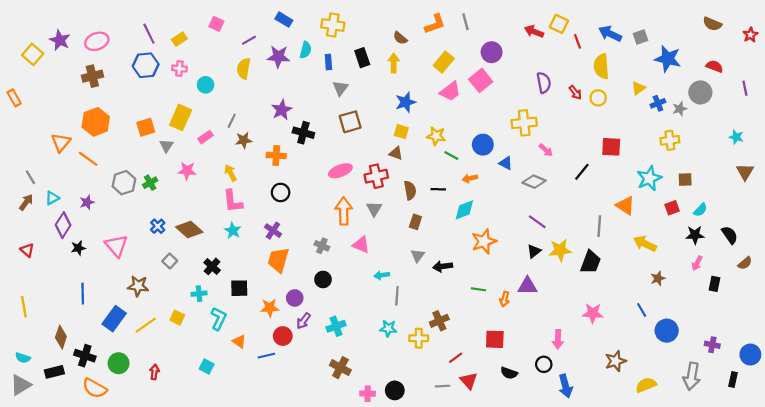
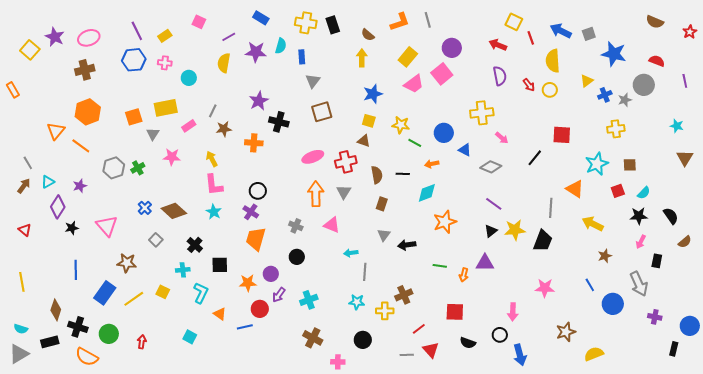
red arrow: (534, 32) -> (498, 45), moved
black rectangle: (362, 58) -> (333, 25), moved
yellow rectangle: (181, 117) -> (166, 108), turned 55
black circle: (281, 192) -> (258, 191), moved
gray arrow: (692, 376) -> (639, 284), moved, turned -35
black circle: (395, 390) -> (363, 340), moved

